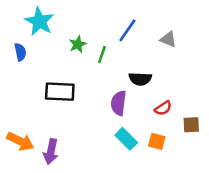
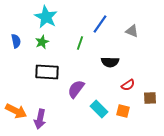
cyan star: (39, 21) -> (46, 17), moved
green star: (78, 44) -> (42, 42), moved
purple semicircle: (119, 103) -> (76, 89), moved, turned 30

